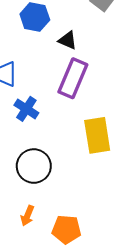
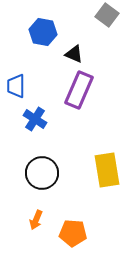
yellow rectangle: (97, 135) -> (107, 170), moved

